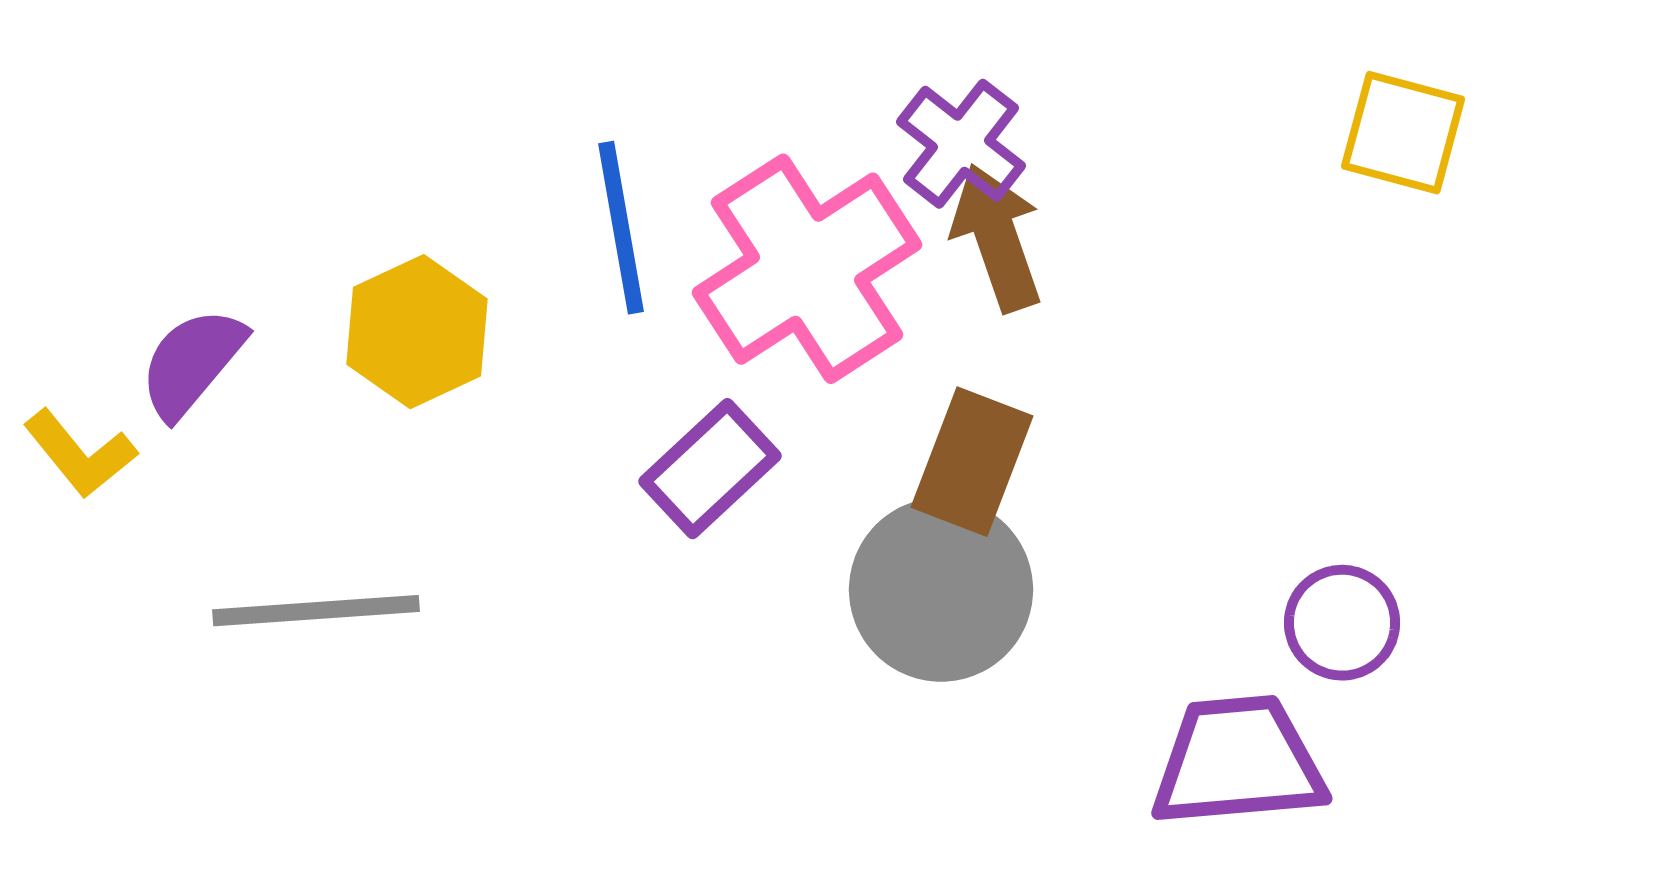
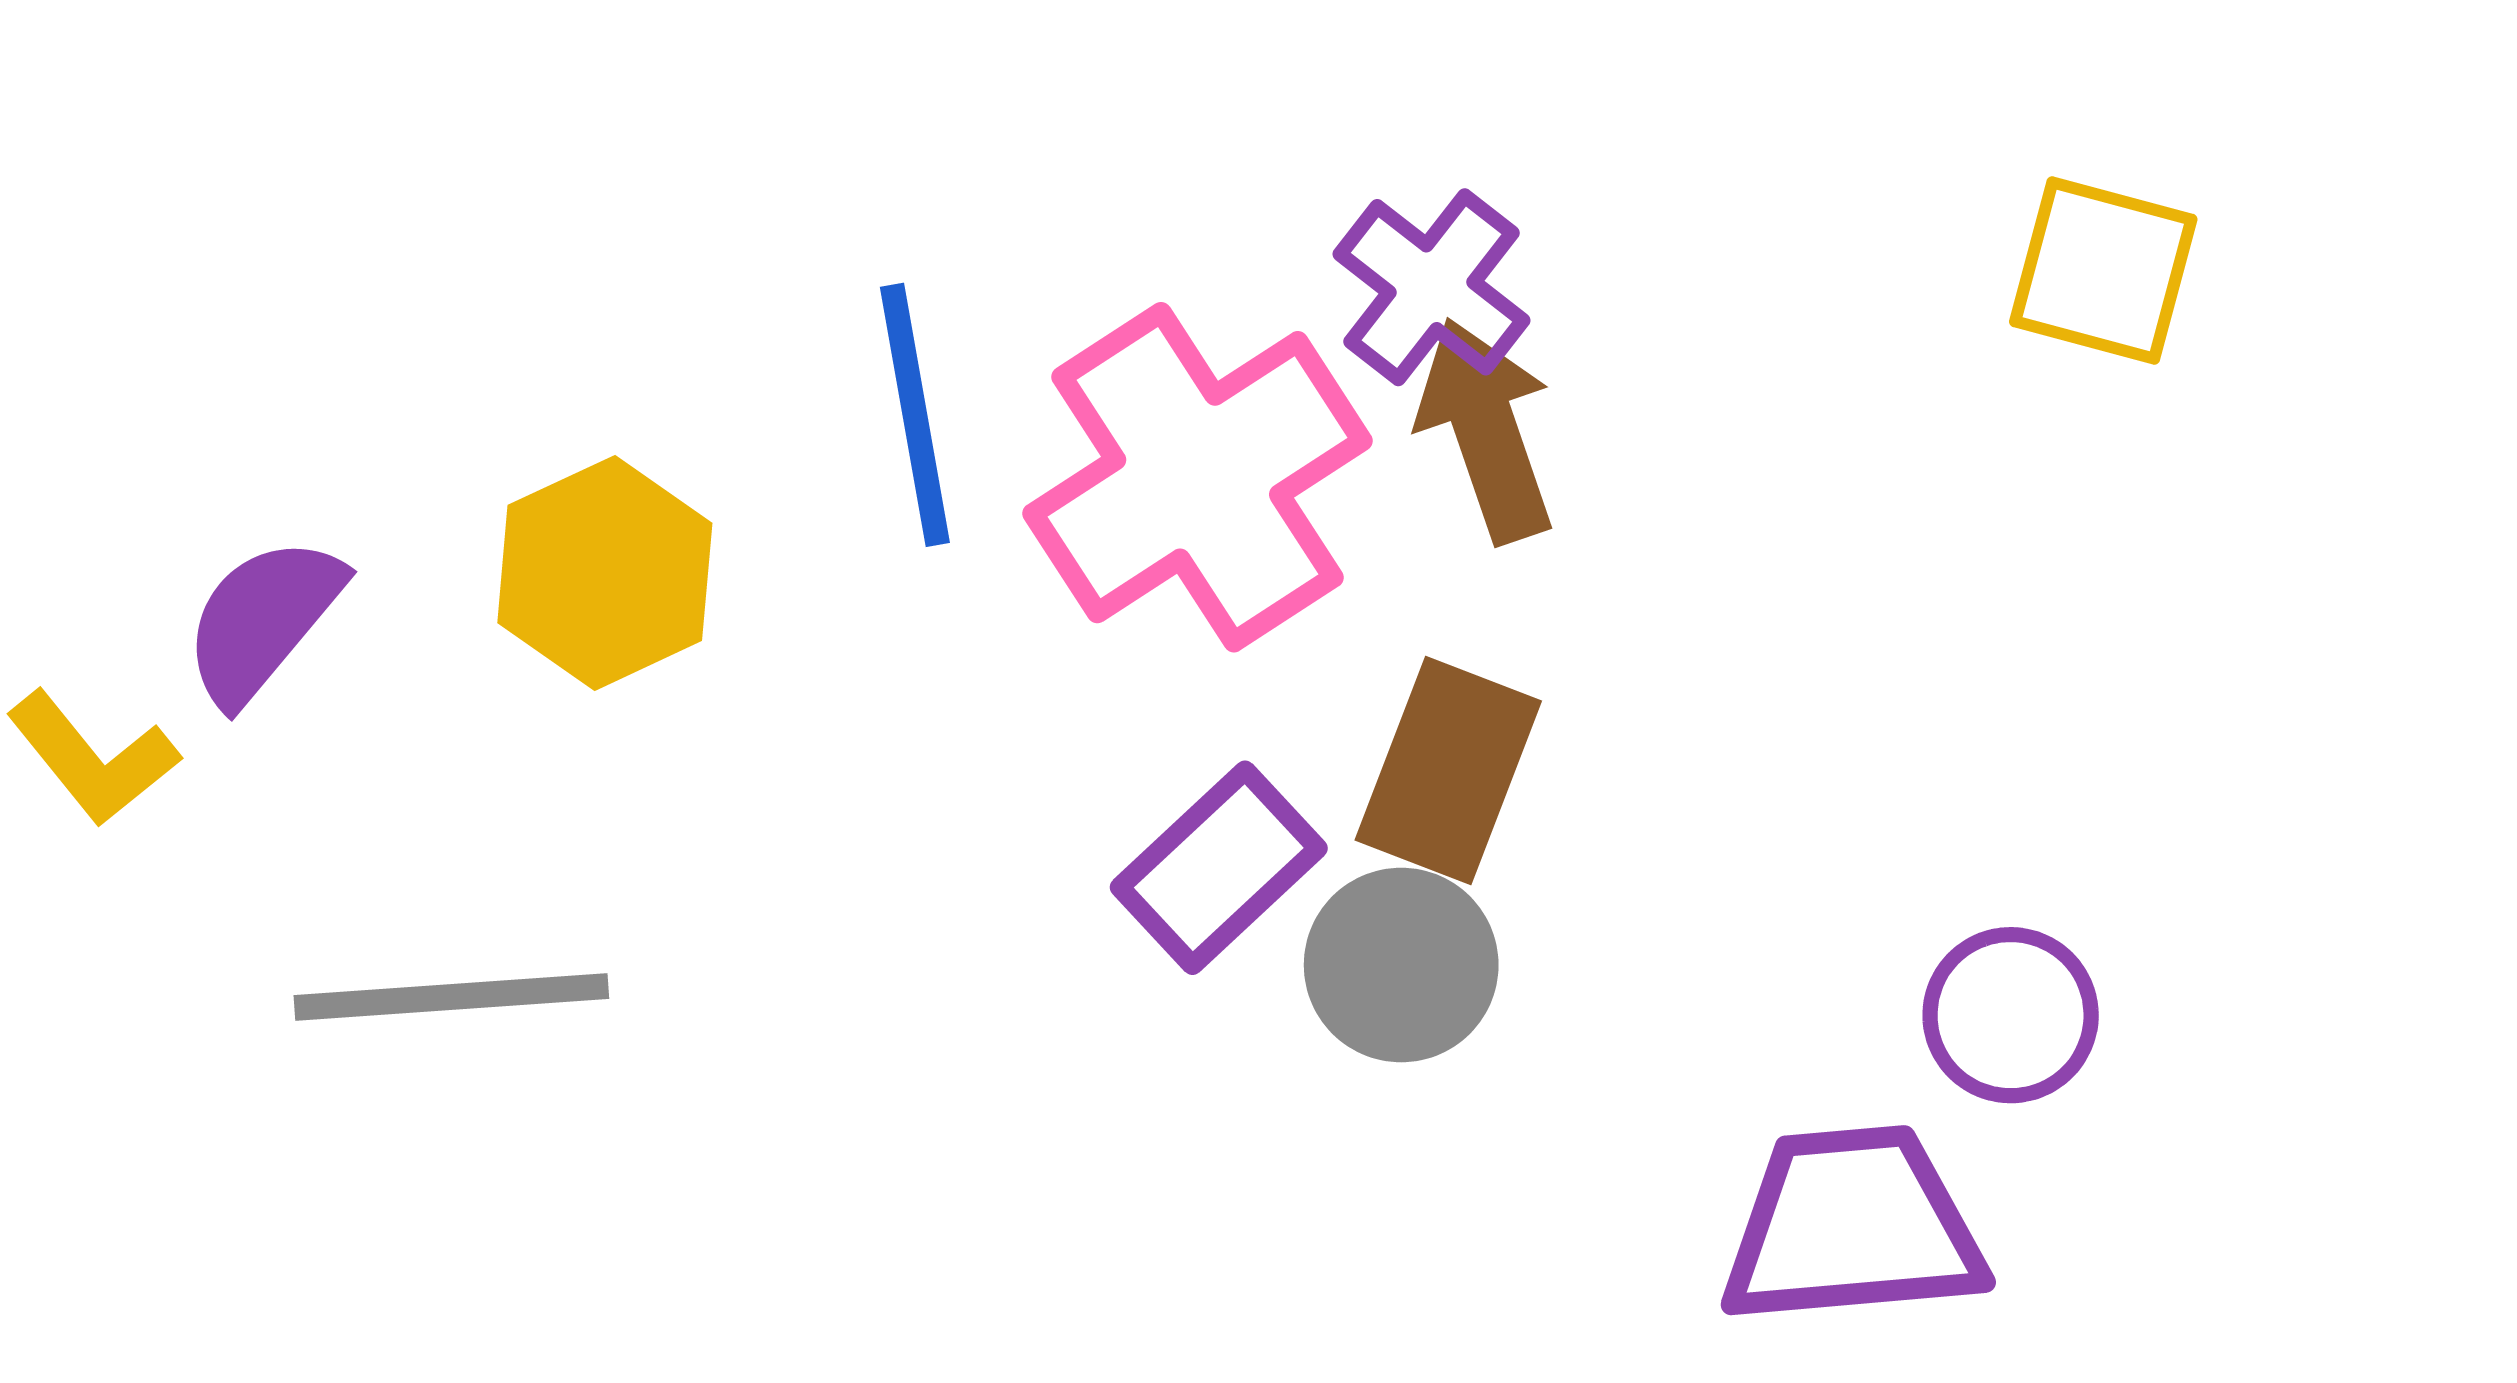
purple rectangle: (710, 469) -> (1219, 868), moved
gray circle: (941, 590) -> (1401, 965), size x0.7

